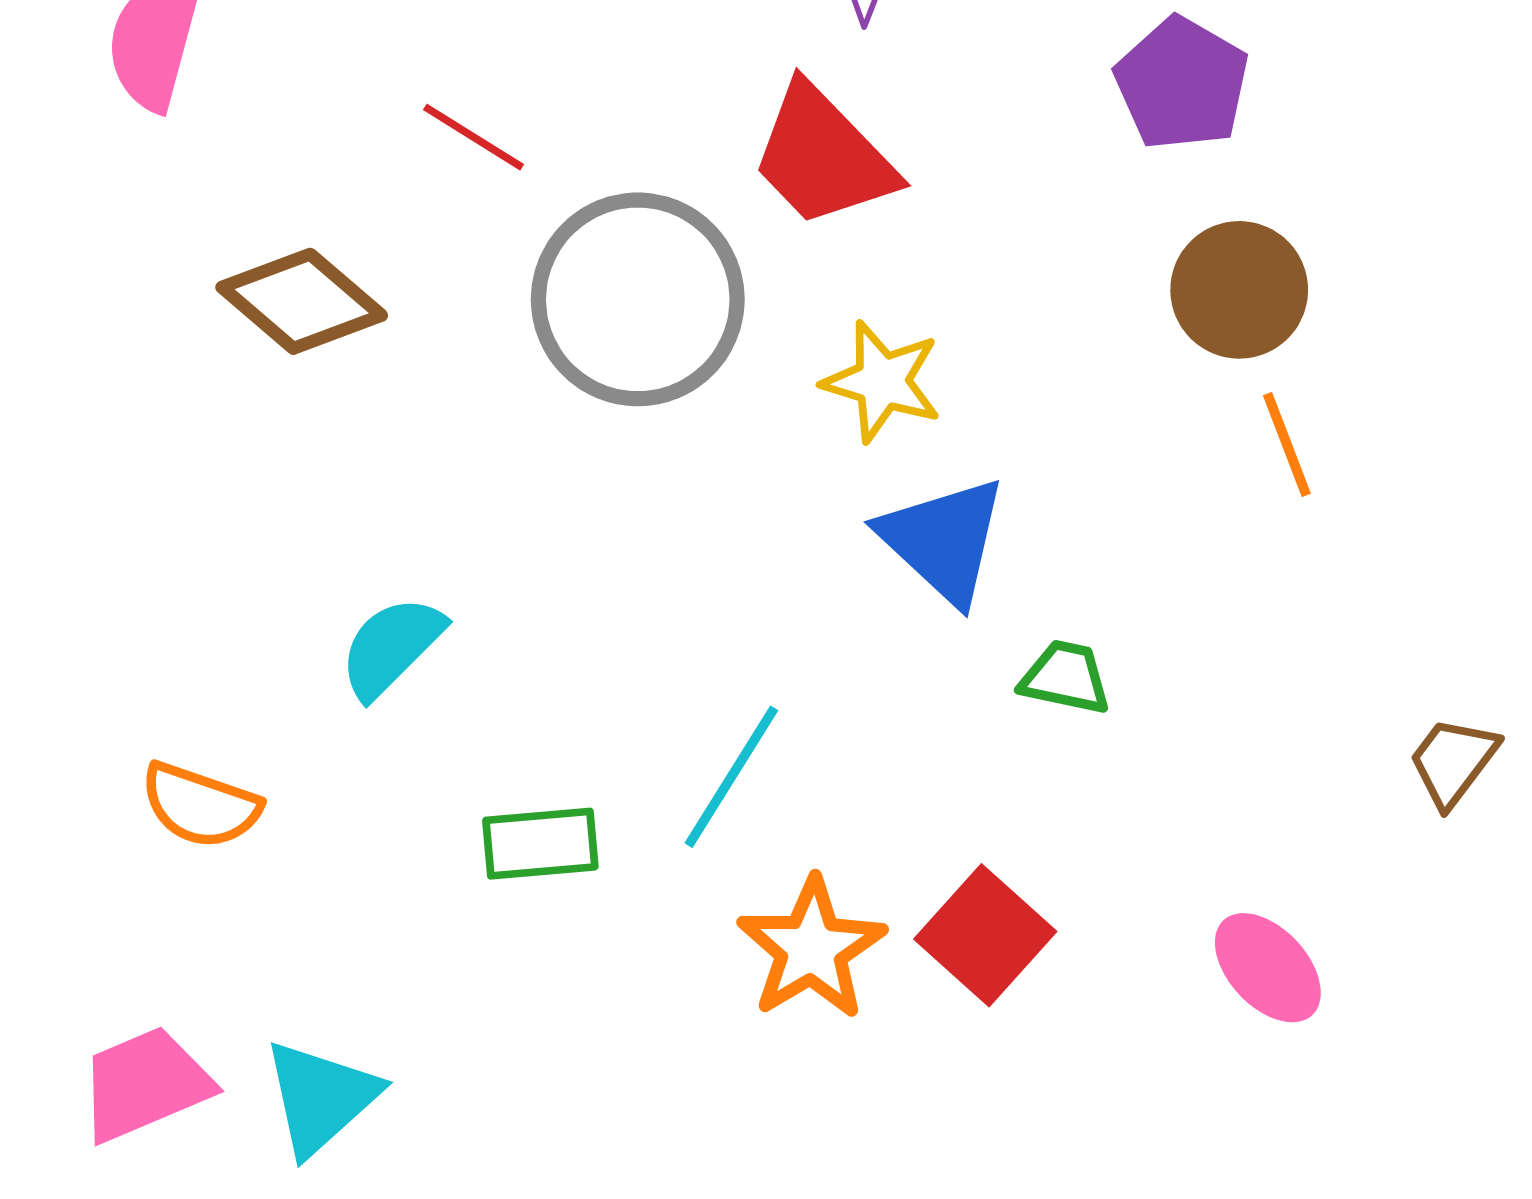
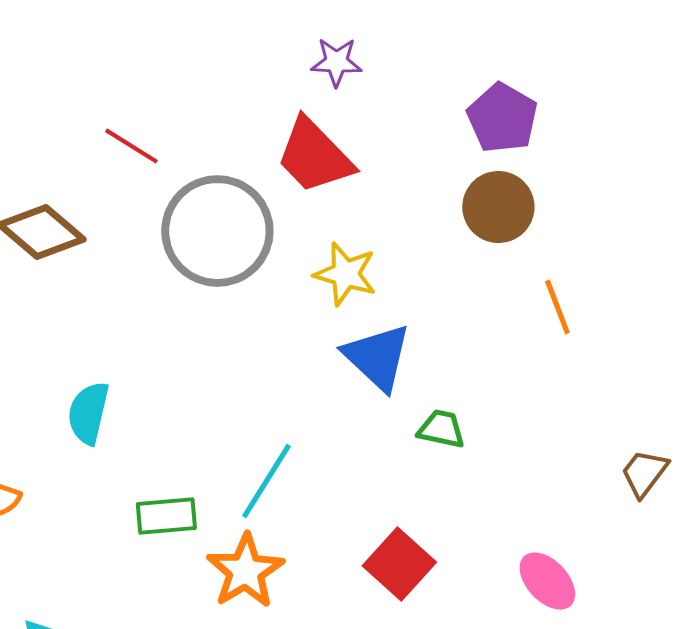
brown circle: (1239, 290) -> (498, 207), moved
cyan semicircle: (391, 647) -> (88, 413), turned -32
orange star: (812, 949) -> (245, 571), moved

